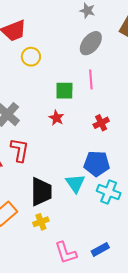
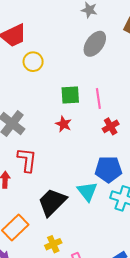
pink line: (91, 79) -> (98, 99), moved
black trapezoid: (41, 192) -> (52, 202), turned -132
yellow cross: (41, 222) -> (53, 244), moved

